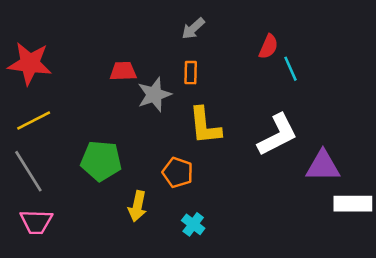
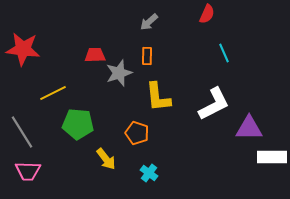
red semicircle: (268, 47) -> (207, 14), moved
yellow line: (34, 121) -> (53, 93), moved
yellow arrow: (137, 206) -> (106, 159), turned -50

